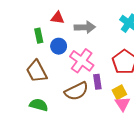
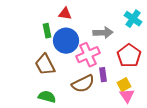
gray arrow: (85, 27) -> (103, 33), moved
blue circle: (59, 46) -> (66, 41), size x1.6
pink cross: (82, 61) -> (88, 55), turned 30

